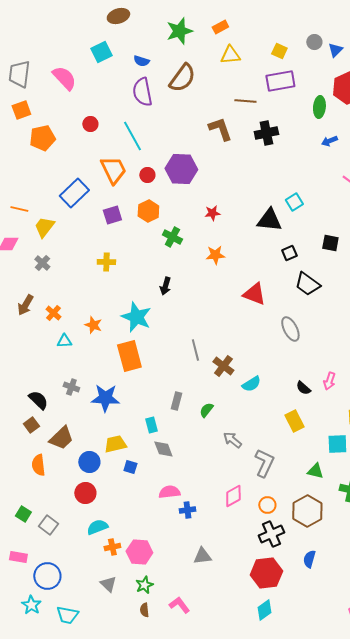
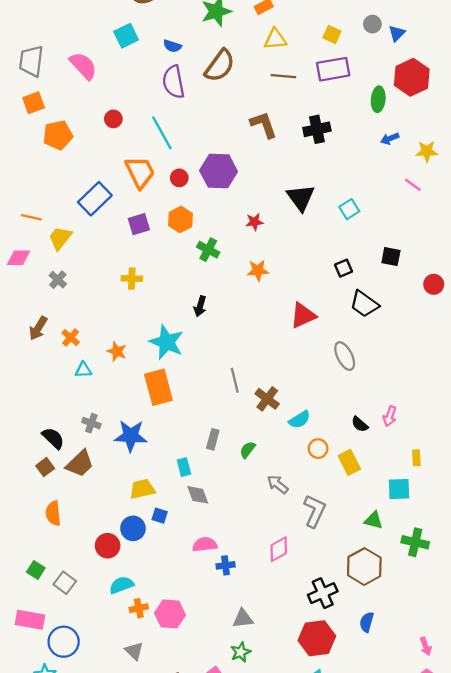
brown line: (245, 101) -> (283, 76), moved
black triangle: (269, 220) -> (301, 198), moved, turned 48
red triangle: (254, 294) -> (303, 316), turned -45
brown trapezoid: (61, 438) -> (80, 464), moved
blue circle: (89, 462) -> (133, 528), moved
orange circle: (267, 505) -> (318, 449), moved
pink rectangle: (18, 557) -> (30, 620), size x1.4
green star: (144, 585) -> (241, 652), moved

